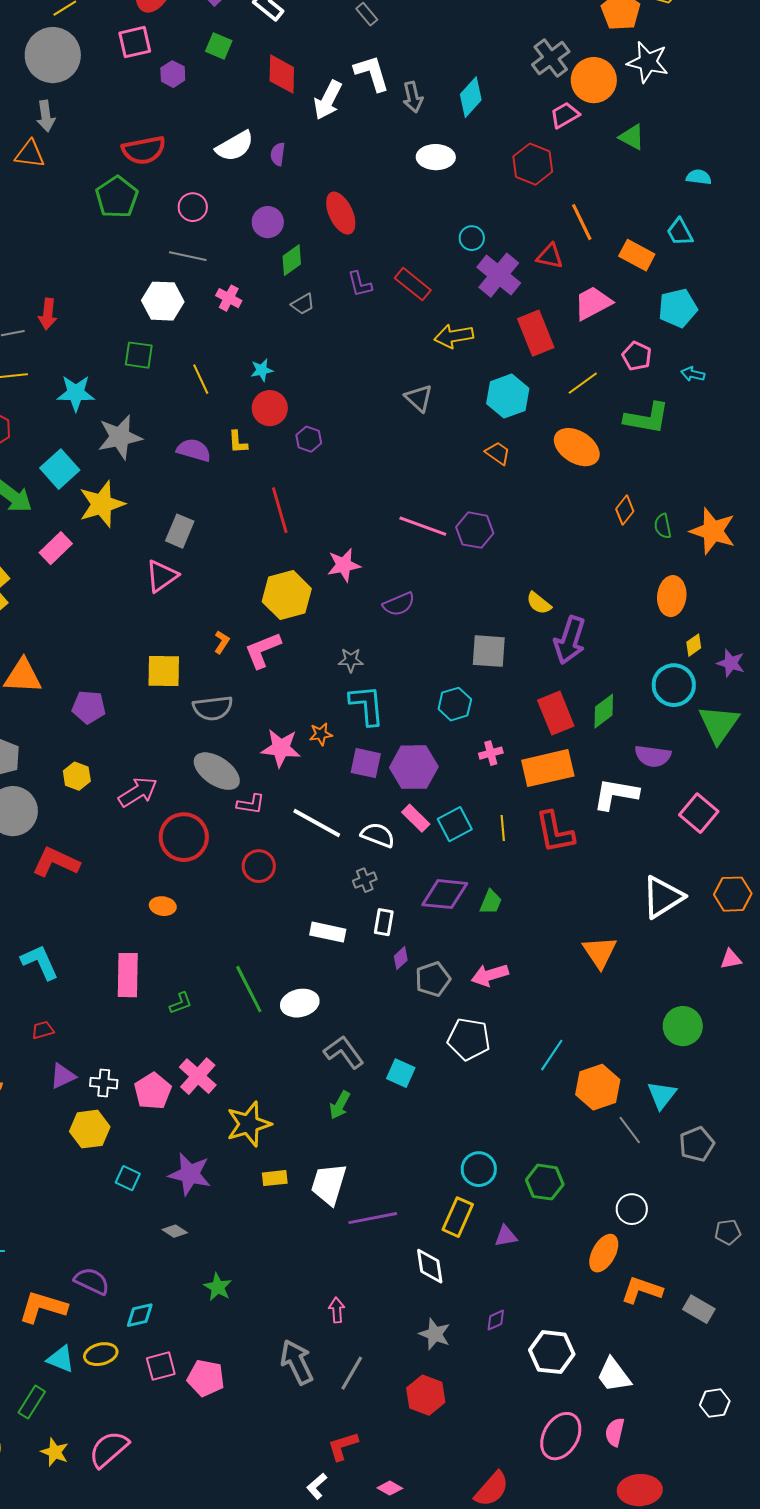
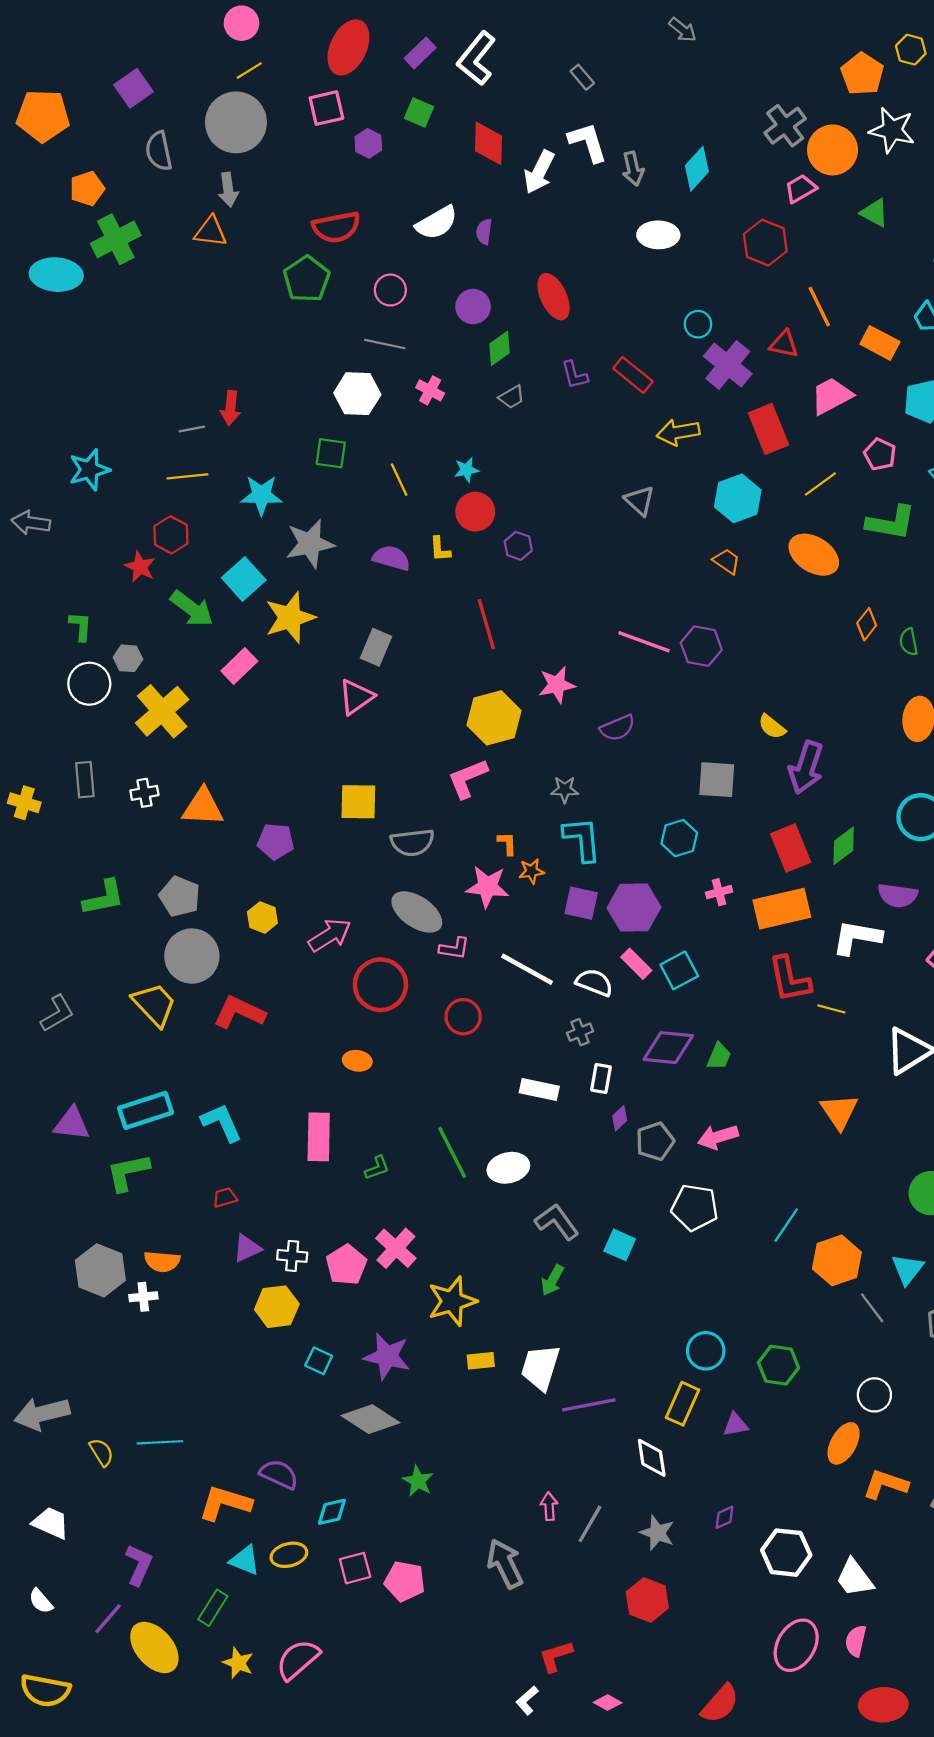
orange L-shape: (222, 642) -> (507, 844), moved, turned -35
yellow line: (503, 828) -> (831, 1009), moved, turned -70
gray diamond: (175, 1231) -> (371, 1419), size x2.0
gray line: (352, 1373) -> (590, 1524), moved

